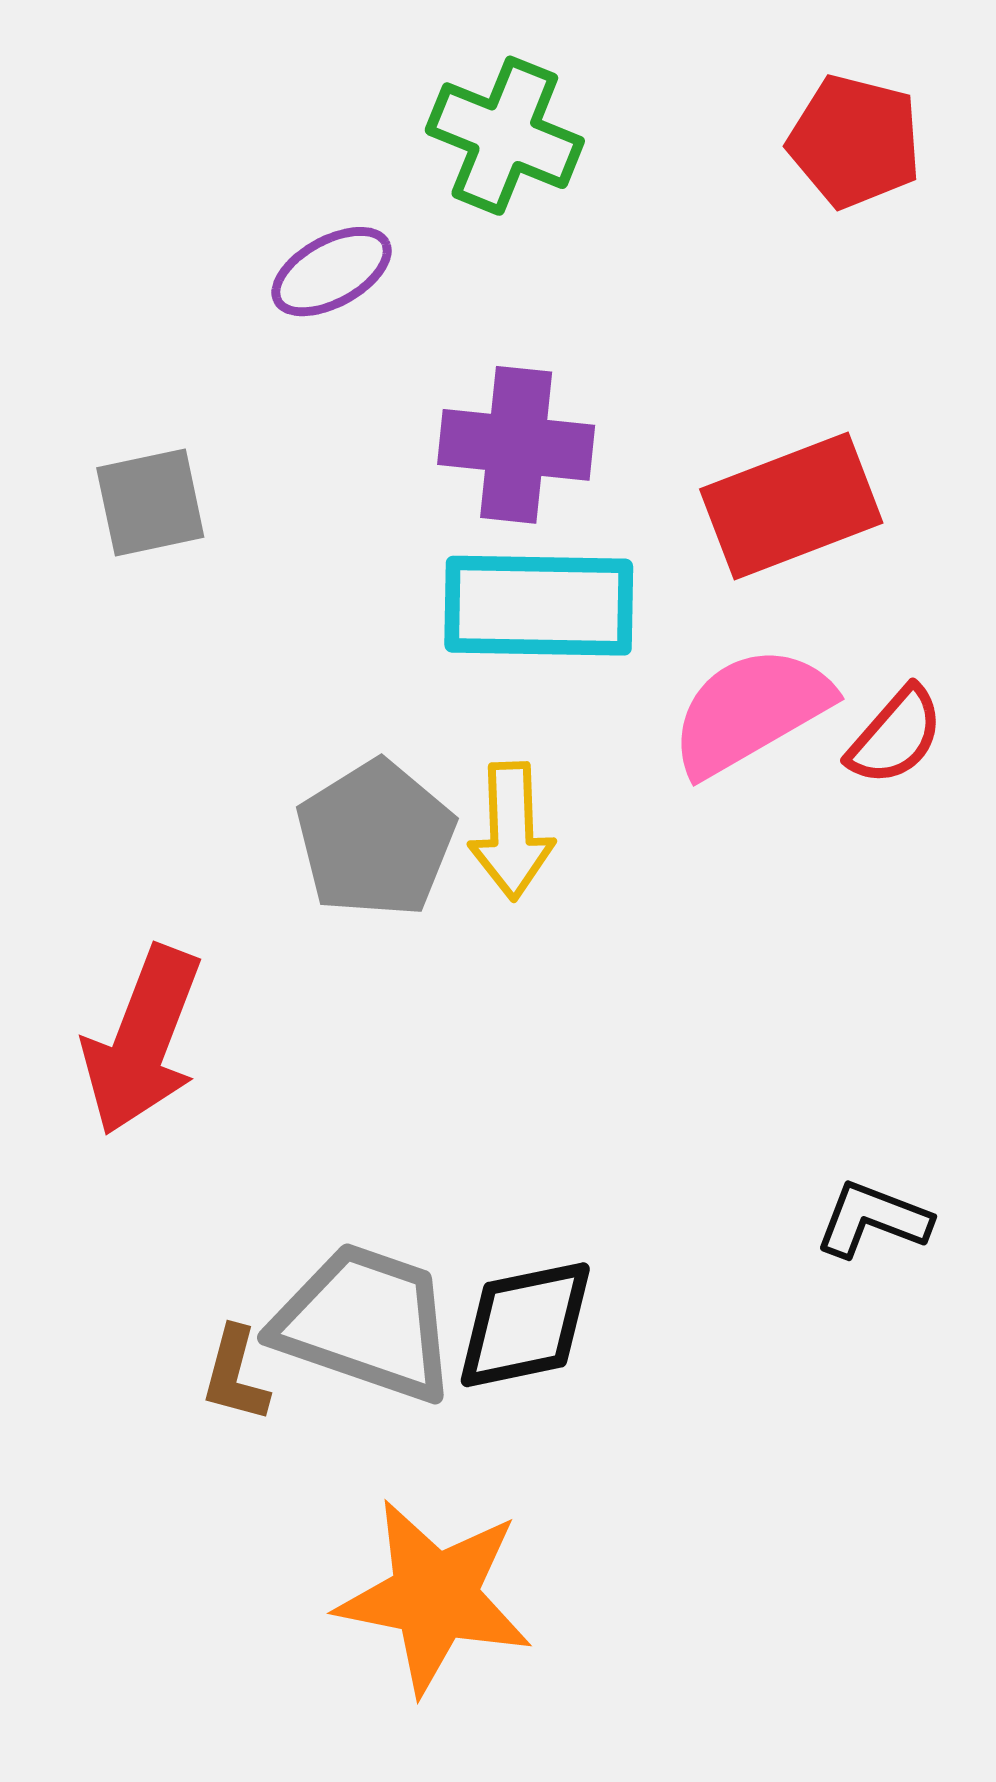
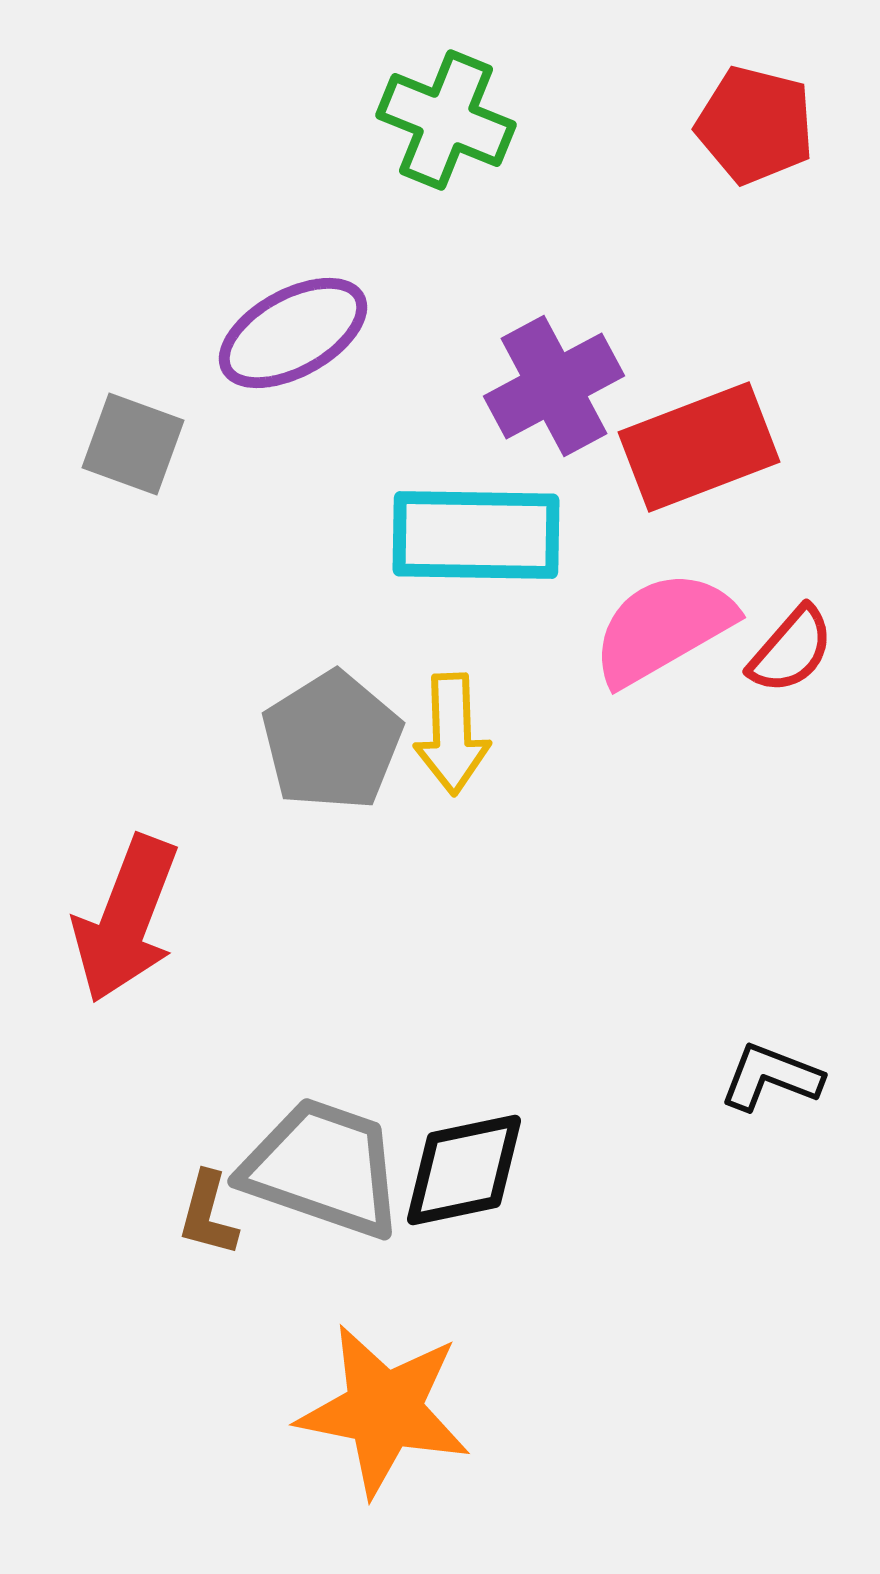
purple ellipse: (332, 272) -> (293, 333), moved, size x1.4
purple cross: (516, 445) -> (554, 386), moved, turned -34
gray square: (150, 503) -> (133, 444), turned 32

